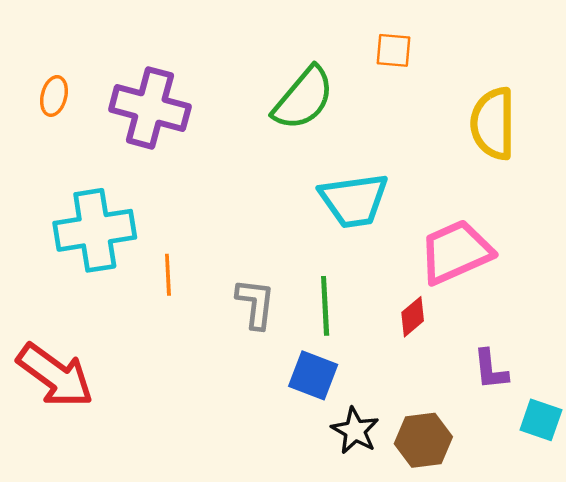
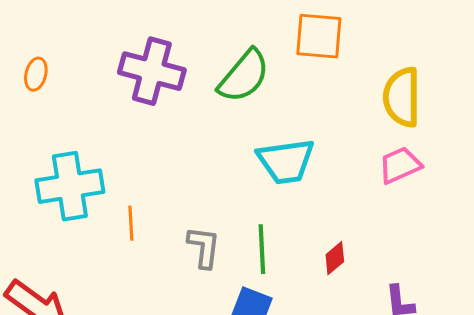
orange square: (393, 50) -> (319, 36), size x1.6
purple cross: (150, 108) -> (152, 71), moved
pink trapezoid: (456, 252) -> (400, 165), moved, size x0.7

